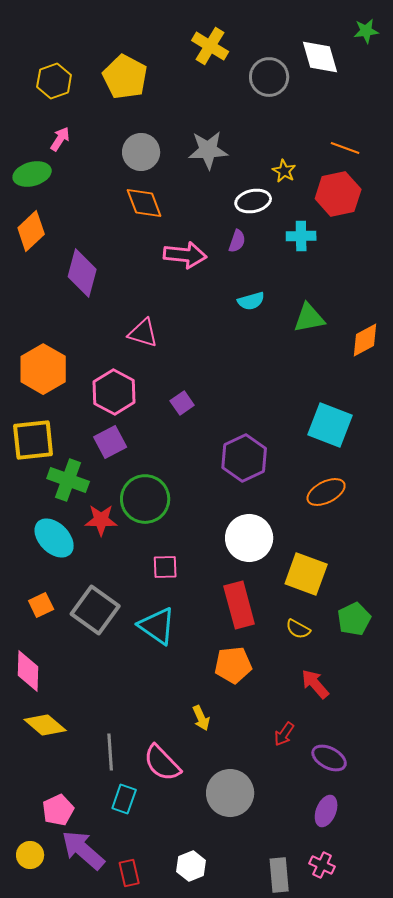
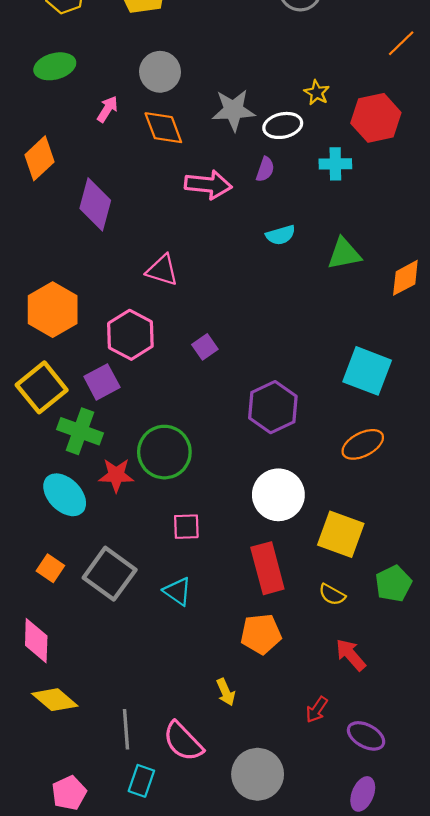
pink arrow: (60, 139) -> (107, 109), moved
orange line: (345, 148) -> (401, 43), moved, turned -64
gray star: (208, 150) -> (233, 110), moved
green ellipse: (32, 174) -> (55, 66), moved
yellow square: (33, 440) -> (42, 387), turned -33
purple square: (110, 442) -> (102, 382), moved
orange square: (41, 605) -> (50, 568), turned -30
cyan triangle: (157, 626) -> (178, 591), size x0.7

